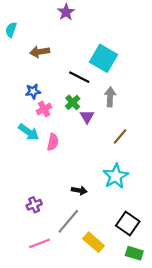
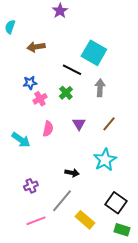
purple triangle: (87, 117) -> (79, 124), moved
cyan arrow: (29, 132) -> (21, 140), moved

